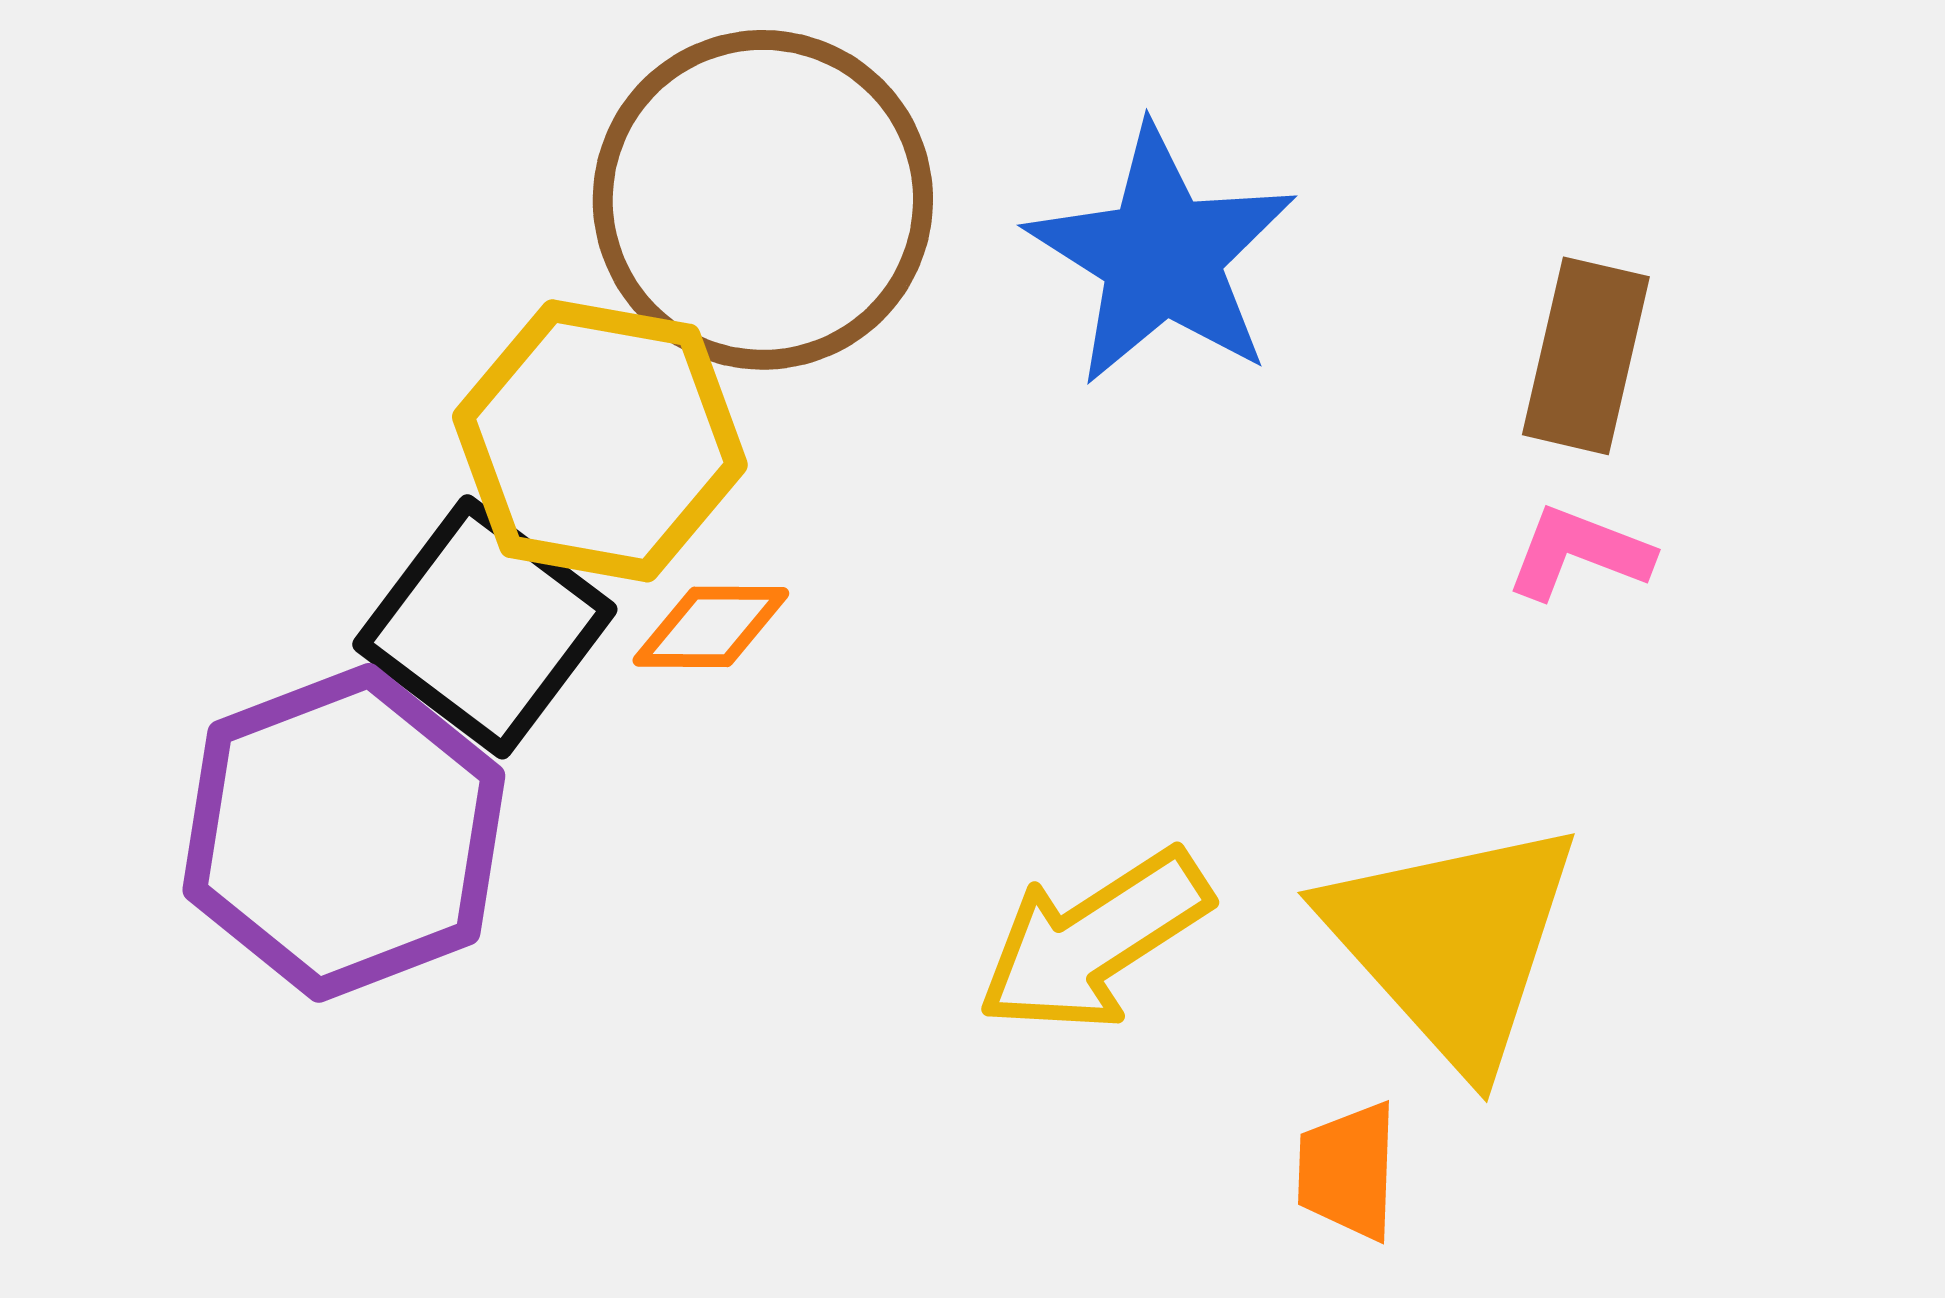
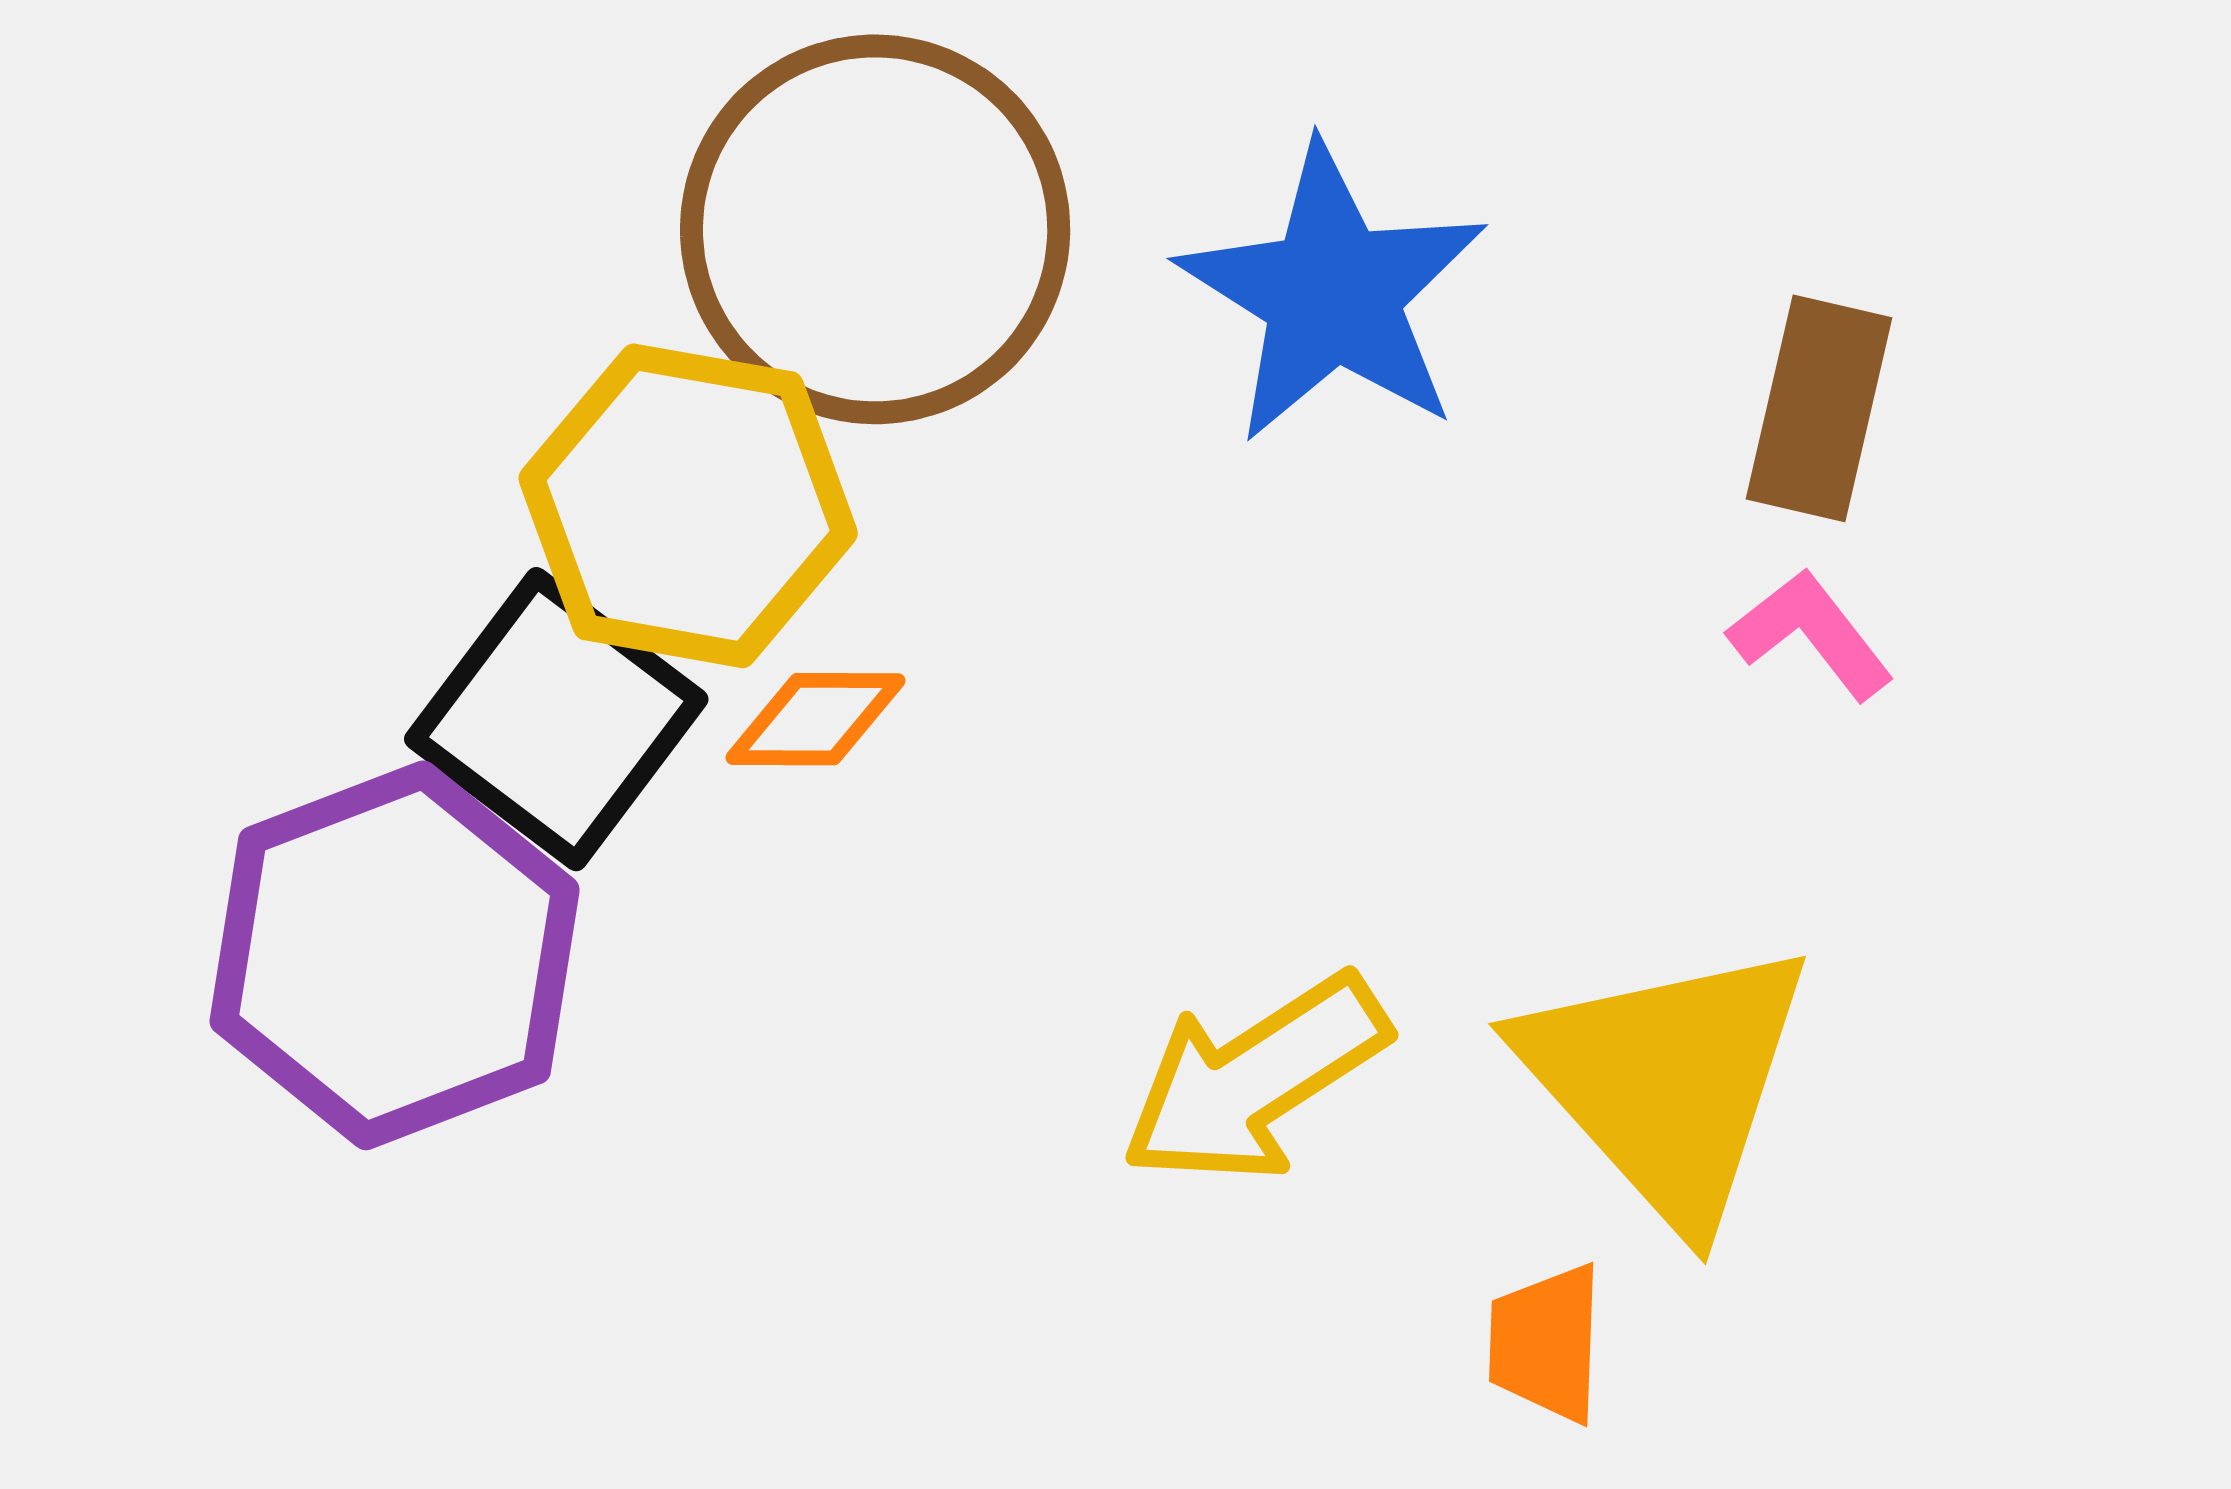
pink L-shape: (1579, 553) -> (1811, 634), turned 31

